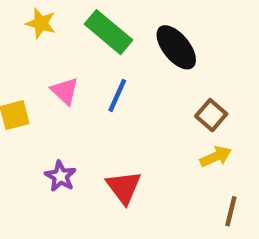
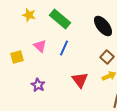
black ellipse: (176, 47) -> (103, 26), moved
red triangle: (124, 187) -> (80, 80), moved

